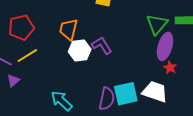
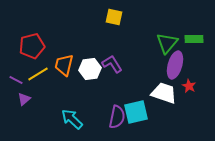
orange trapezoid: (69, 29) -> (64, 65), moved
red star: (170, 68) -> (189, 86), moved
white trapezoid: (155, 92) -> (164, 93), moved

